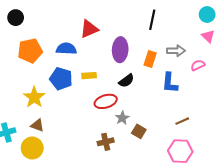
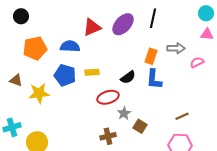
pink triangle: (208, 36) -> (207, 34), turned -40
purple ellipse: (120, 50) -> (123, 24), moved, turned 40
blue L-shape: (170, 83) -> (154, 79), moved
yellow star: (34, 97) -> (39, 93), turned 30
brown triangle: (37, 125) -> (16, 80), moved

